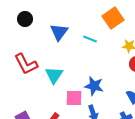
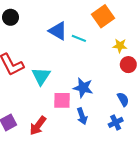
blue triangle: (59, 32) -> (58, 31), moved, turned -36

